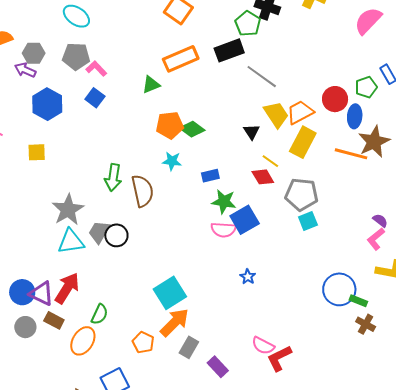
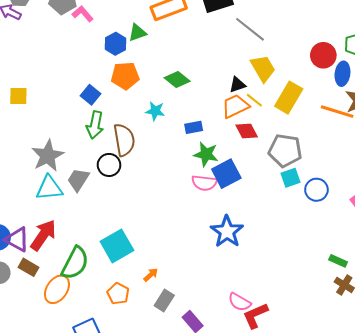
blue square: (95, 98) -> (90, 95), moved
blue hexagon: (47, 104) -> (115, 44), moved, size x0.7
orange trapezoid: (300, 112) -> (235, 106), moved
orange pentagon: (170, 125) -> (125, 76), moved
black triangle: (252, 132) -> (237, 85), turned 42
yellow line: (270, 161) -> (254, 100), moved
black circle: (116, 235) -> (109, 165), moved
blue star: (248, 277) -> (227, 232), size x2.0
blue circle: (339, 289) -> (316, 190), moved, size x0.7
cyan square: (170, 293) -> (117, 246), moved
green semicircle: (100, 314) -> (75, 263), size x1.6
orange arrow: (175, 323) -> (151, 275), size x0.5

